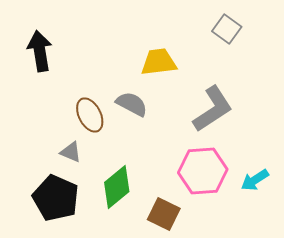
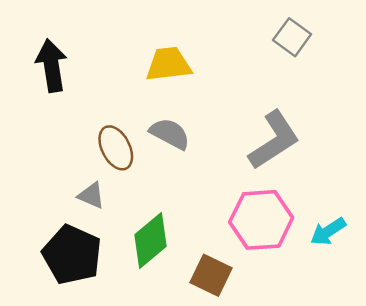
yellow trapezoid: (159, 62) -> (169, 64), moved

